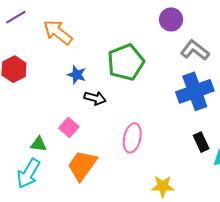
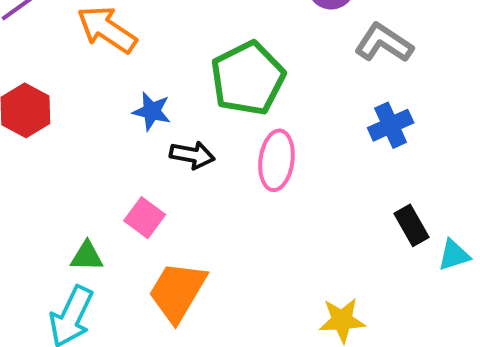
blue cross: (195, 91) -> (391, 125), size x0.6
pink ellipse: (132, 138) -> (277, 160), moved

